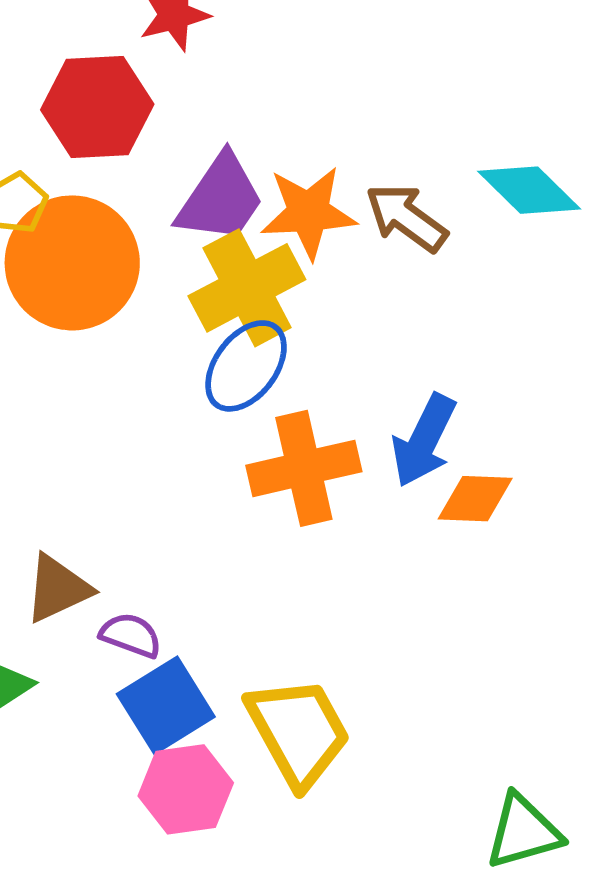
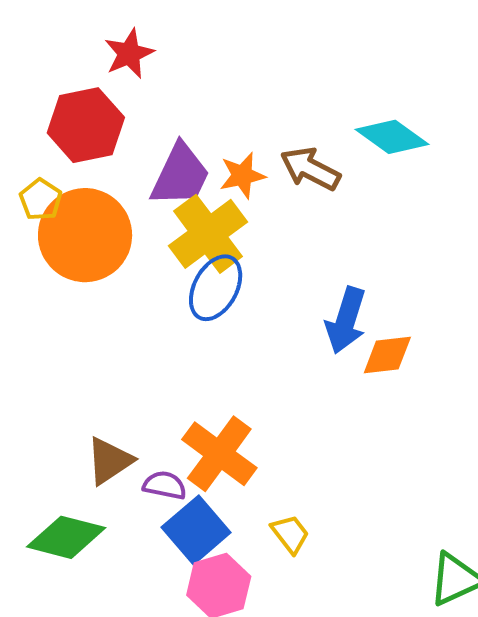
orange star: (308, 212) -> (242, 175), size x0.7
orange cross: (304, 468) -> (219, 454), moved, turned -32
yellow trapezoid: (298, 732) -> (290, 534), size x0.5

